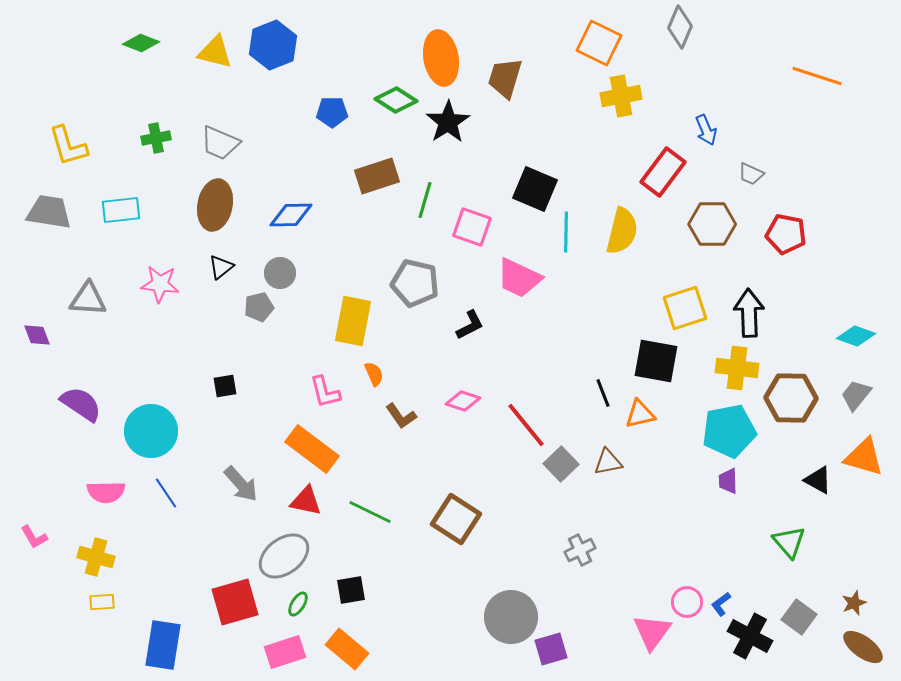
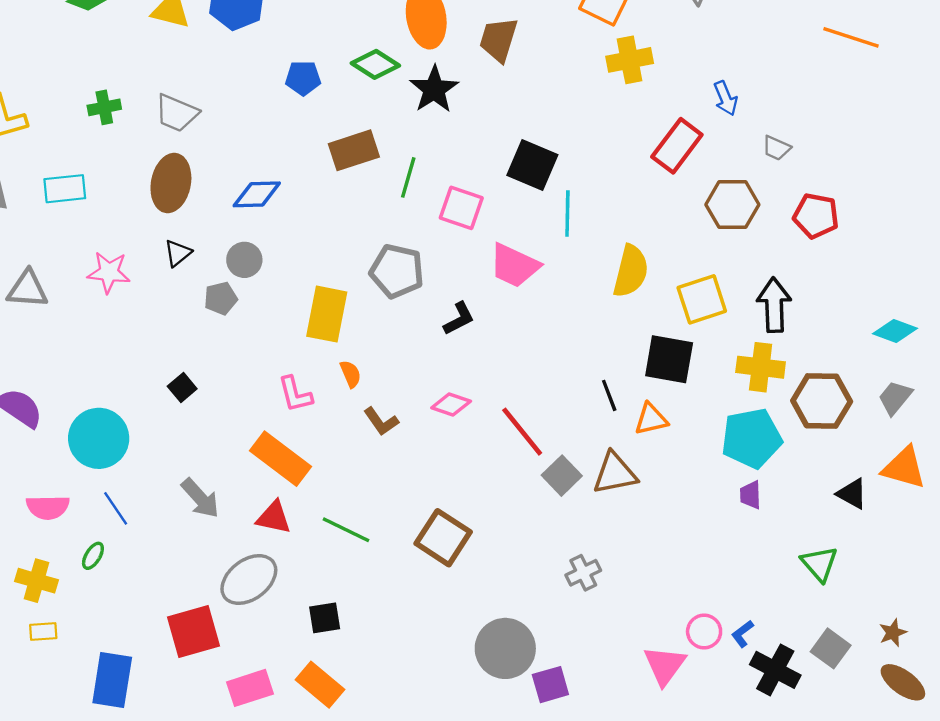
yellow semicircle: (622, 231) -> (631, 271), moved
black square: (225, 386) -> (182, 387), turned -30
brown triangle: (608, 462) -> (615, 473), size x1.4
green ellipse: (298, 604) -> (93, 556), moved

